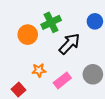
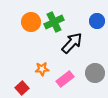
orange circle: (28, 35) -> (31, 22), moved

